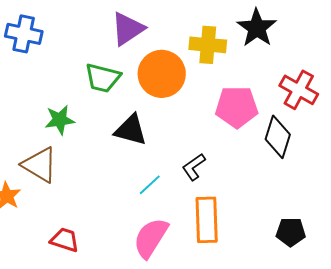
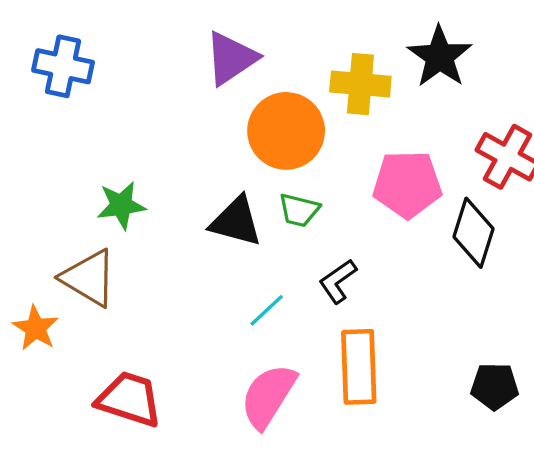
green trapezoid: (103, 78) -> (299, 210), moved, size x0.7
red trapezoid: (65, 240) -> (129, 399), size x1.4

